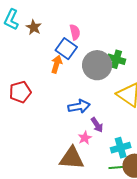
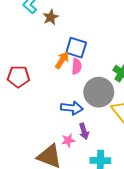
pink semicircle: (75, 32) -> (77, 66), moved
blue square: (66, 49) -> (76, 48), turned -35
gray circle: (97, 65) -> (99, 92), moved

